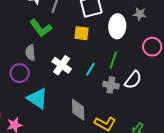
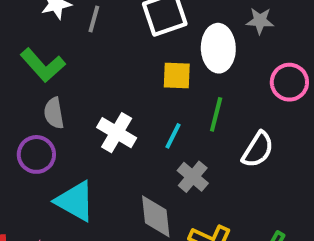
green L-shape: (41, 28) -> (43, 65), moved
yellow square: (81, 33) -> (177, 76), moved
gray cross: (111, 85) -> (193, 177), moved, turned 35

